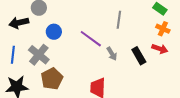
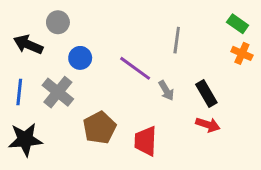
black arrow: (19, 23) -> (28, 45), turned 36
red arrow: (160, 49) -> (208, 125), moved
brown pentagon: (52, 79) -> (99, 128), moved

